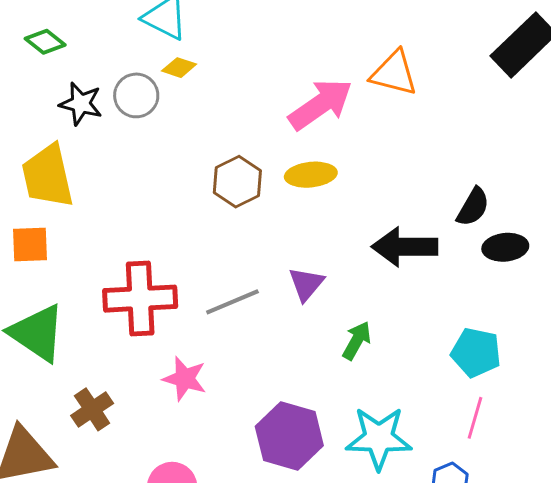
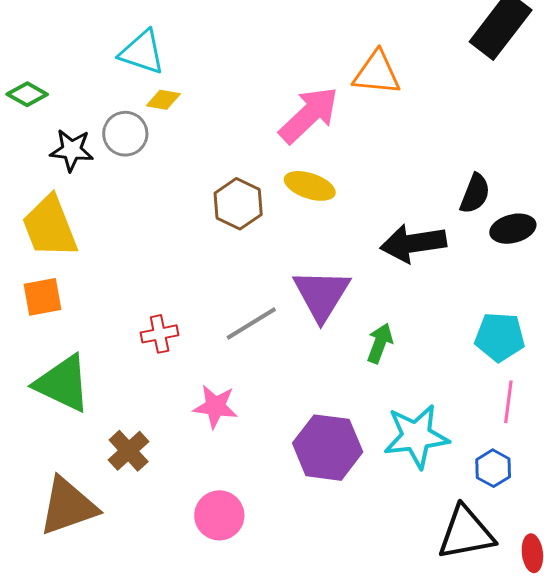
yellow ellipse: (311, 175) -> (310, 186), turned 33
purple triangle: (306, 284) -> (322, 295), size x1.6
red cross: (140, 299) -> (160, 334), size x0.5

